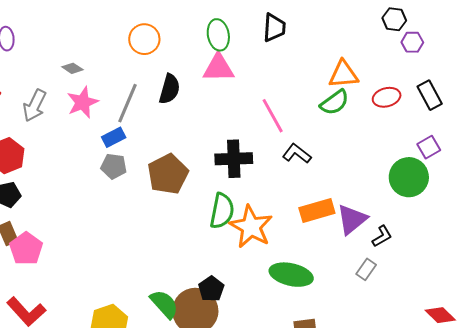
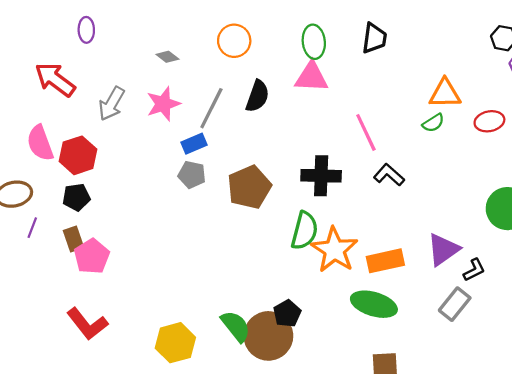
gray diamond: (72, 68) -> (167, 57), moved
green semicircle: (335, 102) -> (433, 123), size x0.7
orange rectangle: (317, 211) -> (385, 261), moved
gray rectangle: (366, 269) -> (455, 304), size x1.4

